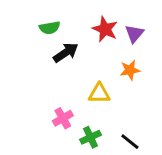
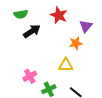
purple triangle: (134, 34) -> (86, 26), moved
yellow triangle: (99, 93) -> (66, 65), moved

